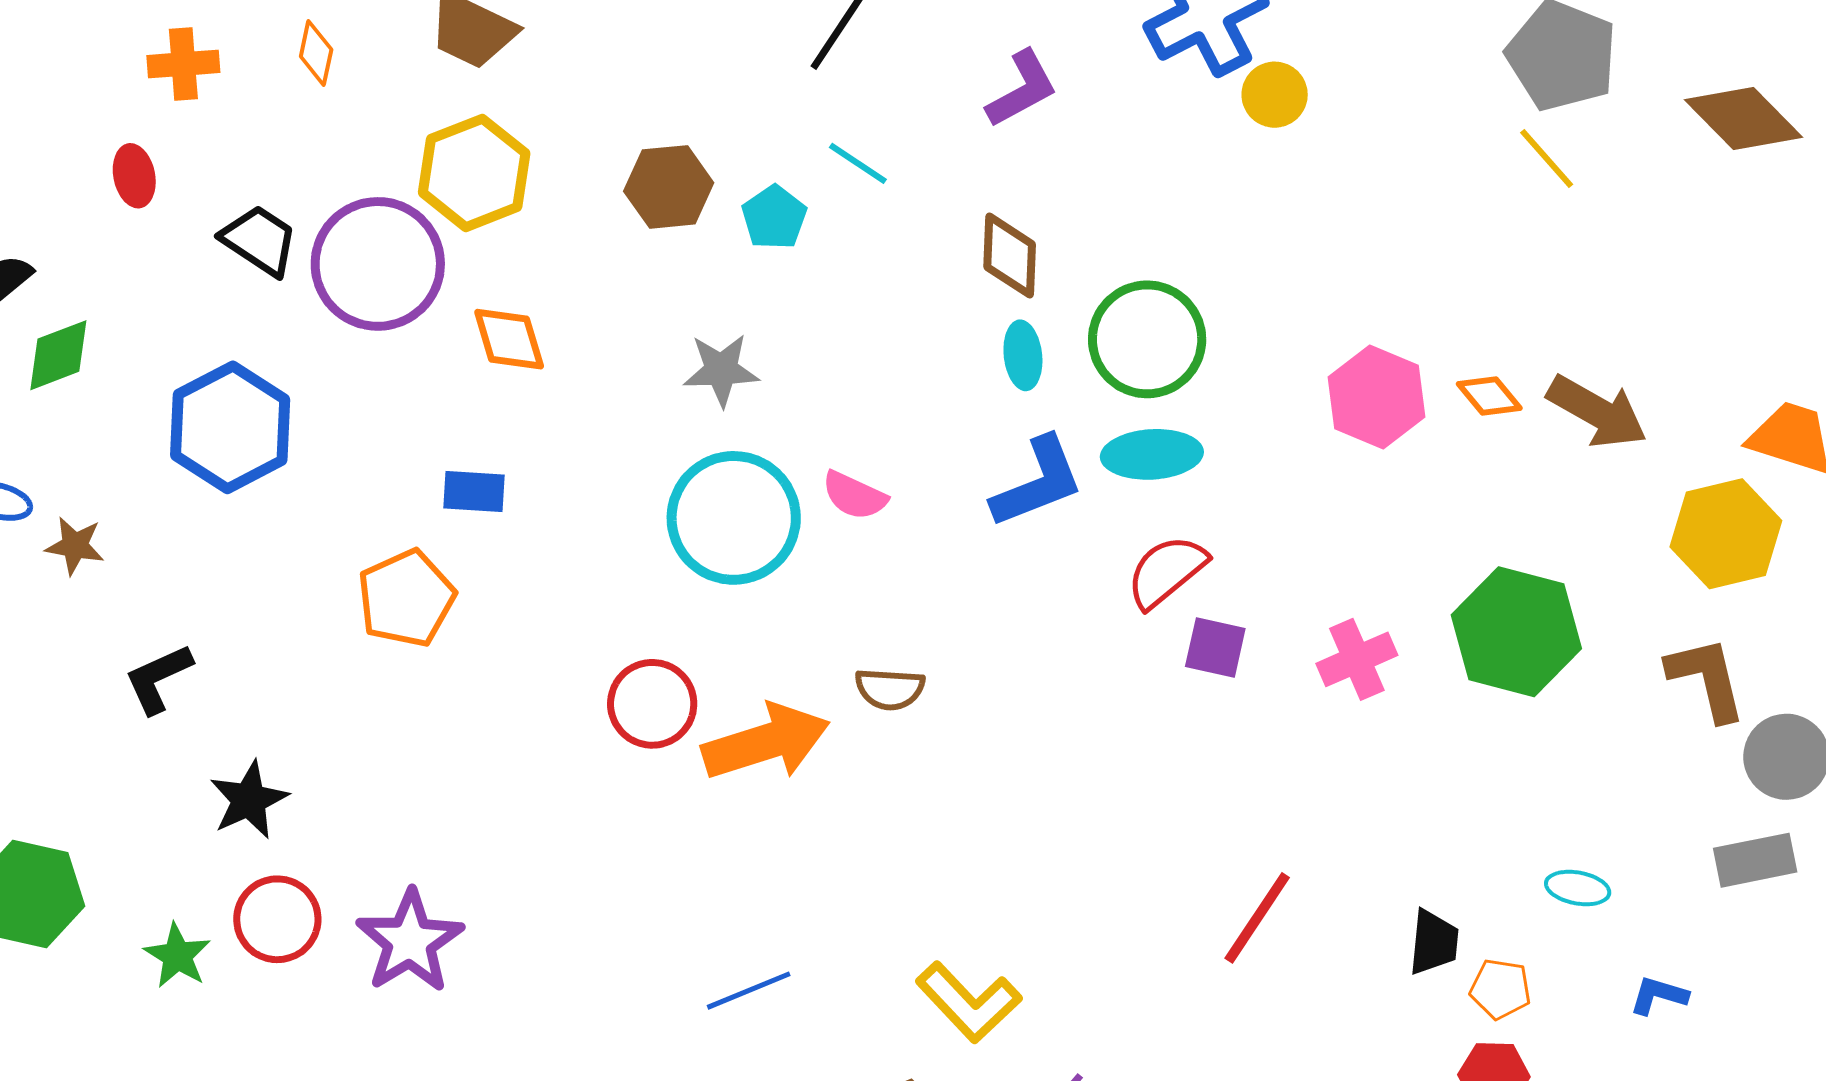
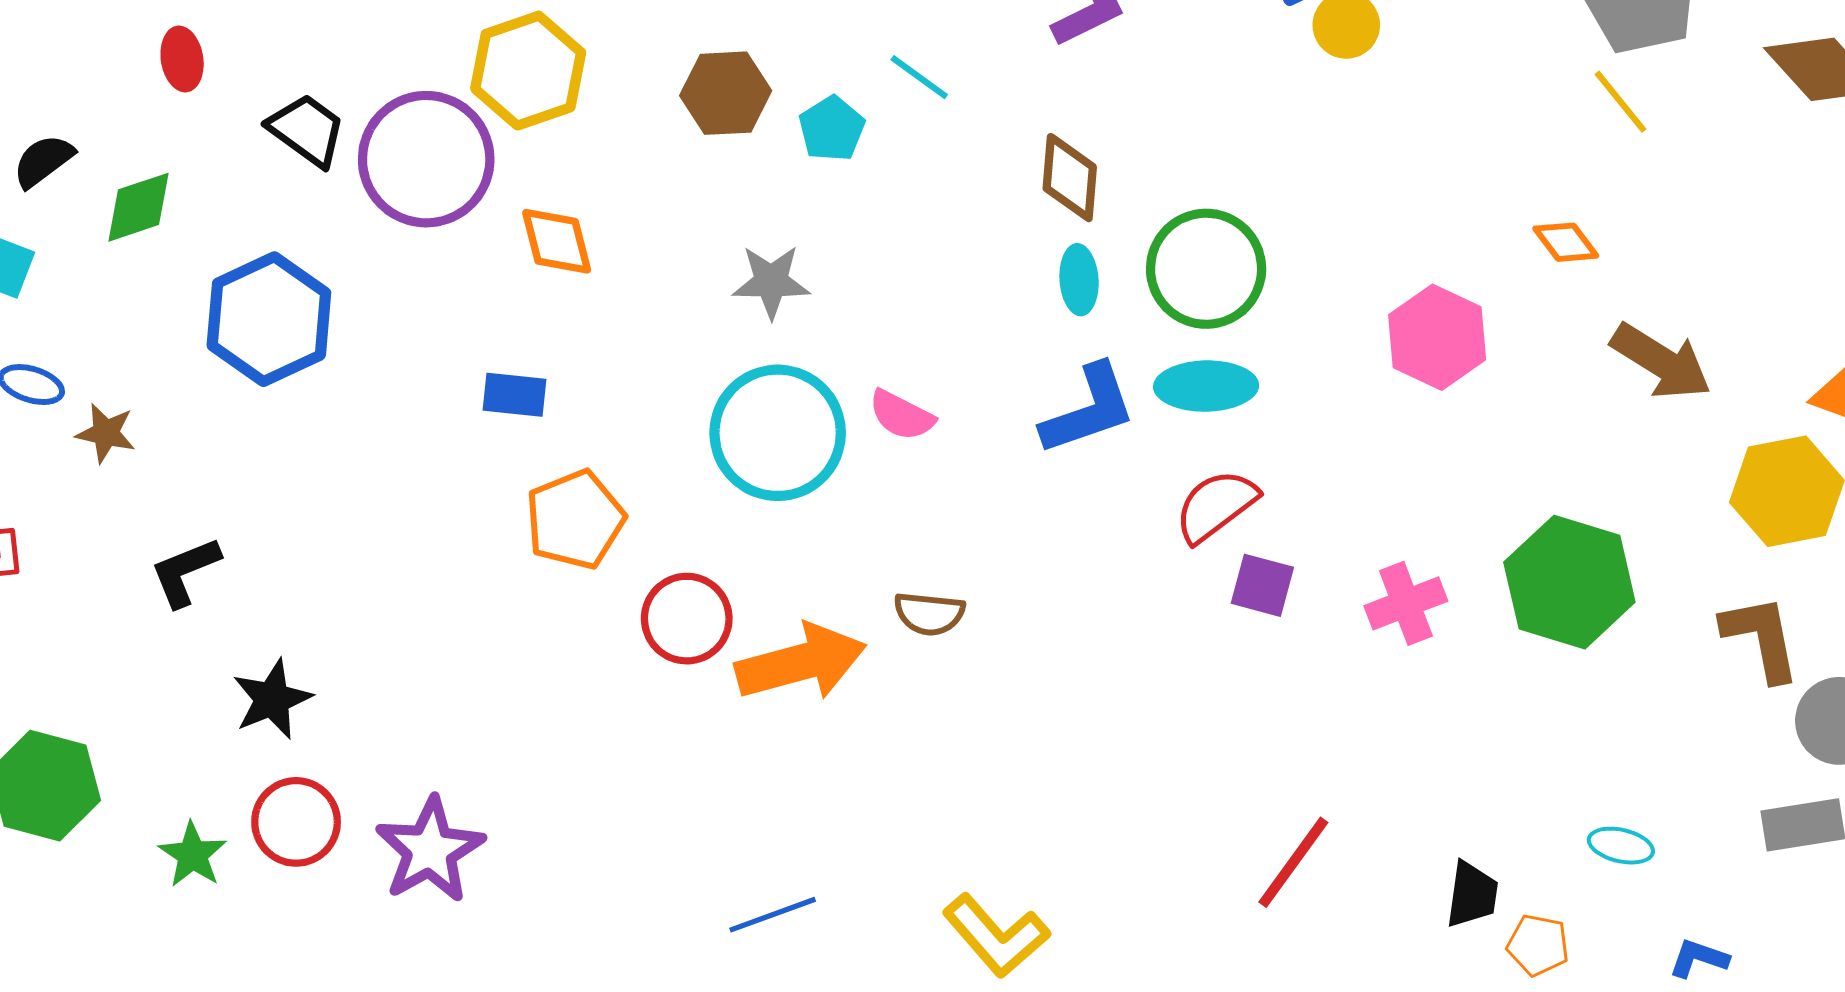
green diamond: (58, 355) -> (139, 207), moved
orange diamond: (1489, 396) -> (1566, 242), moved
orange pentagon: (406, 598) -> (575, 520), moved

